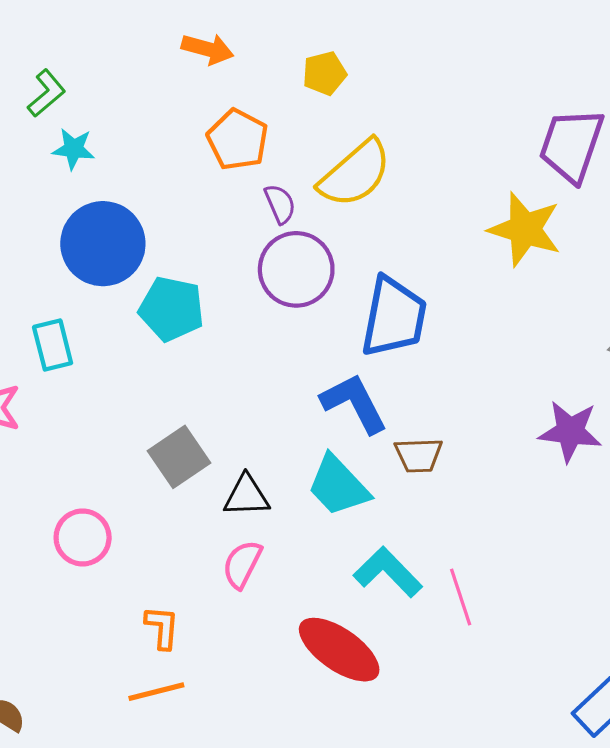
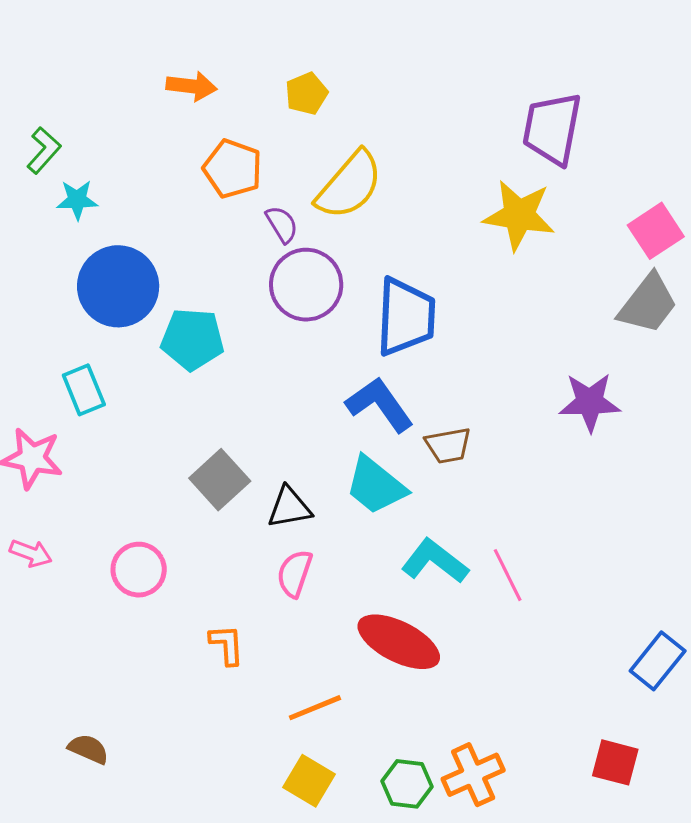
orange line: (156, 692) -> (315, 708), moved

